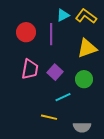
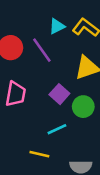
purple line: (51, 34) -> (42, 50), turned -35
purple square: (55, 72) -> (59, 94), moved

